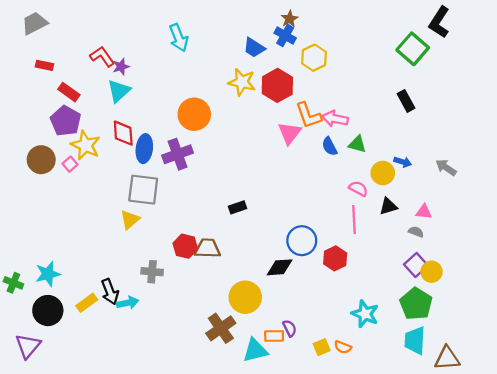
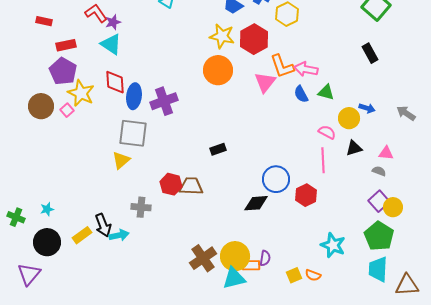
cyan triangle: (119, 91) -> (111, 44), turned -45
red rectangle: (69, 92) -> (66, 45), turned -48
orange circle: (194, 114) -> (218, 70), moved
cyan star: (48, 274) -> (47, 209), size x0.6
yellow circle: (245, 297) -> (235, 256), moved
purple semicircle: (290, 328) -> (265, 258), turned 35

